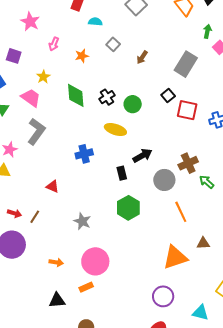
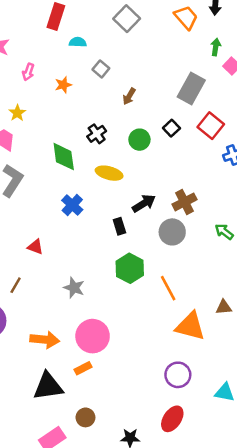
brown arrow: (142, 57) -> (129, 96), moved
green diamond: (76, 95) -> (64, 157), moved
green circle: (133, 104) -> (139, 140), moved
red square: (187, 110) -> (211, 126), moved, turned 30
blue cross: (84, 154) -> (72, 205), turned -30
brown cross: (188, 163) -> (184, 202), moved
orange line: (181, 212) -> (168, 288), moved
orange triangle: (175, 257) -> (190, 326), turned 36
orange arrow: (56, 262) -> (45, 340), size x1.6
black triangle: (57, 300) -> (48, 386), size x1.5

